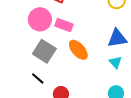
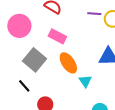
pink circle: (40, 19) -> (19, 26), moved
cyan triangle: (116, 62) -> (85, 81), moved

